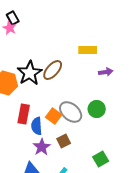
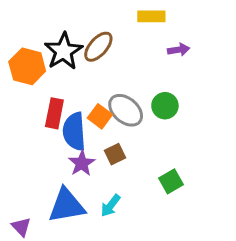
blue semicircle: (37, 126) -> (74, 131), size x1.4

